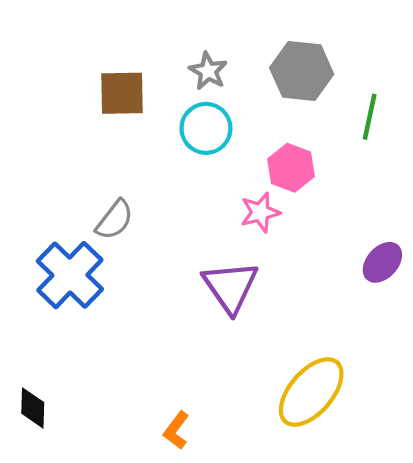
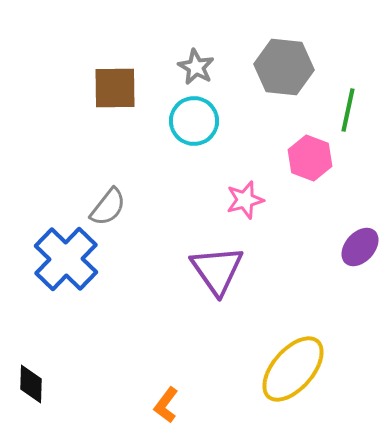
pink hexagon: (291, 168) -> (310, 158), moved

